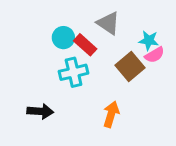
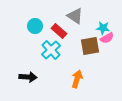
cyan circle: (63, 38) -> (35, 26), moved
brown square: (130, 66) -> (90, 46), turned 30
cyan cross: (74, 72) -> (51, 50), turned -30

